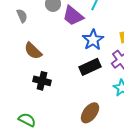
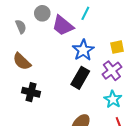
gray semicircle: (22, 16) -> (21, 27), moved
black rectangle: (90, 67) -> (80, 78), turned -35

